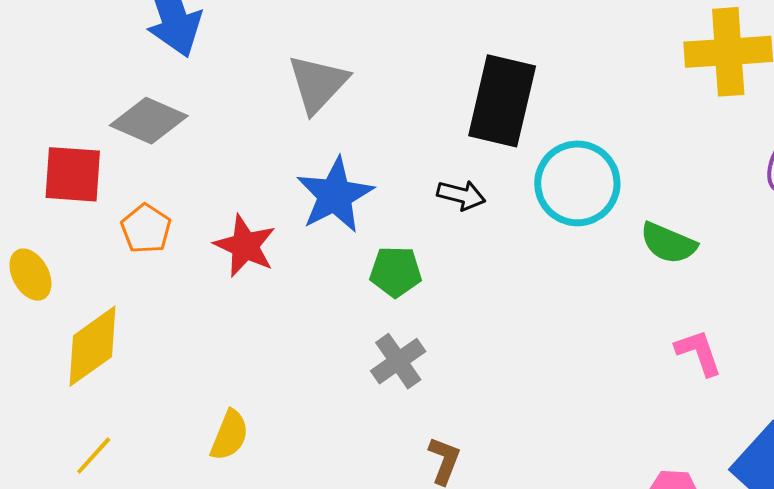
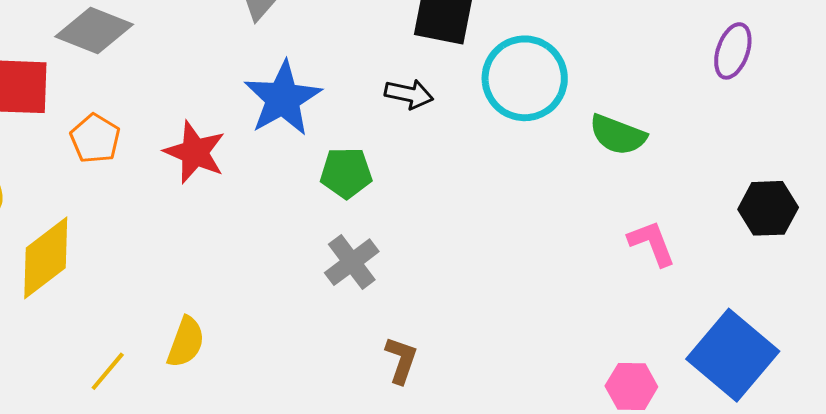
yellow line: (94, 456) -> (108, 371), moved

